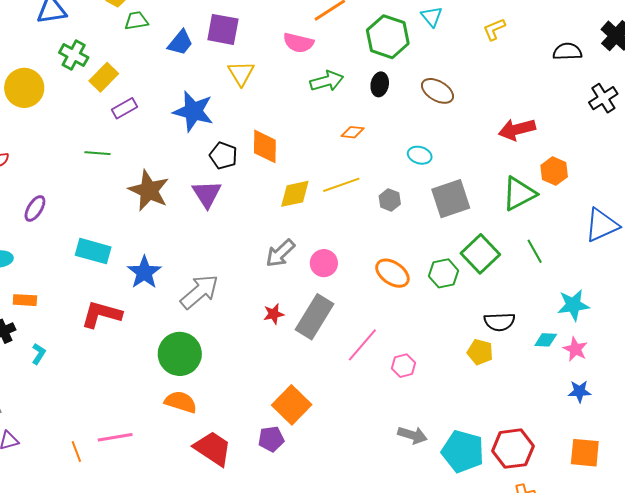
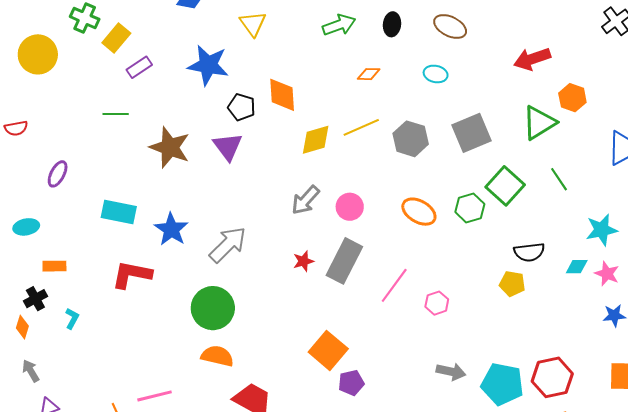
cyan ellipse: (420, 155) -> (436, 74), moved
gray hexagon: (390, 200) -> (411, 139), size x1.6
purple pentagon: (271, 439) -> (351, 383), moved

